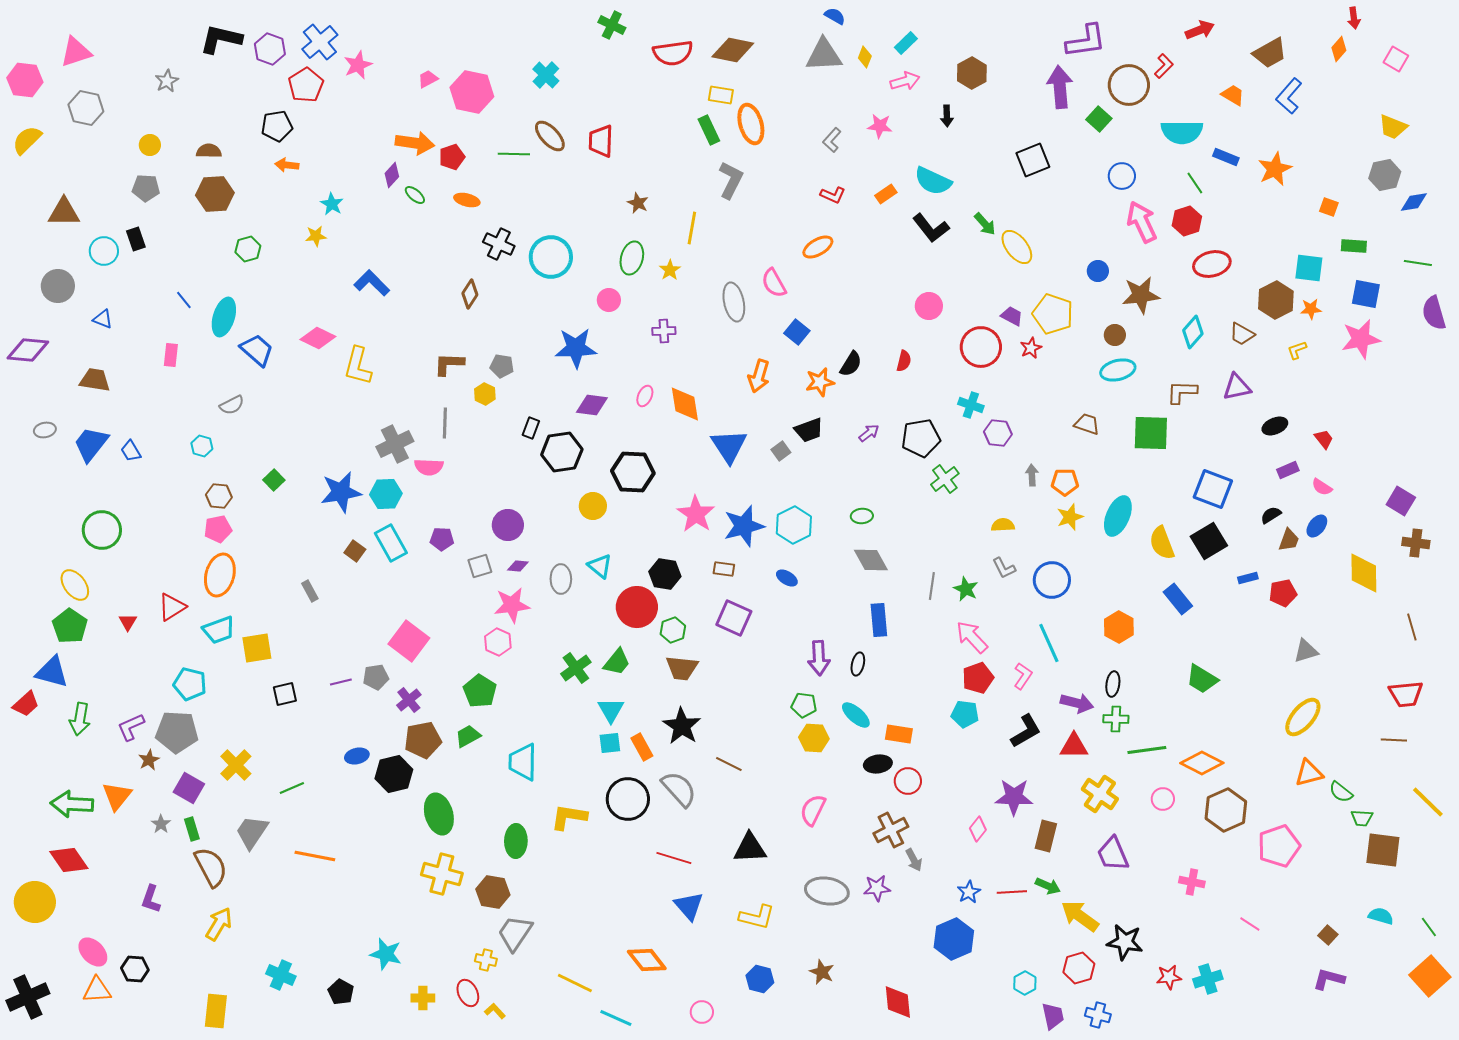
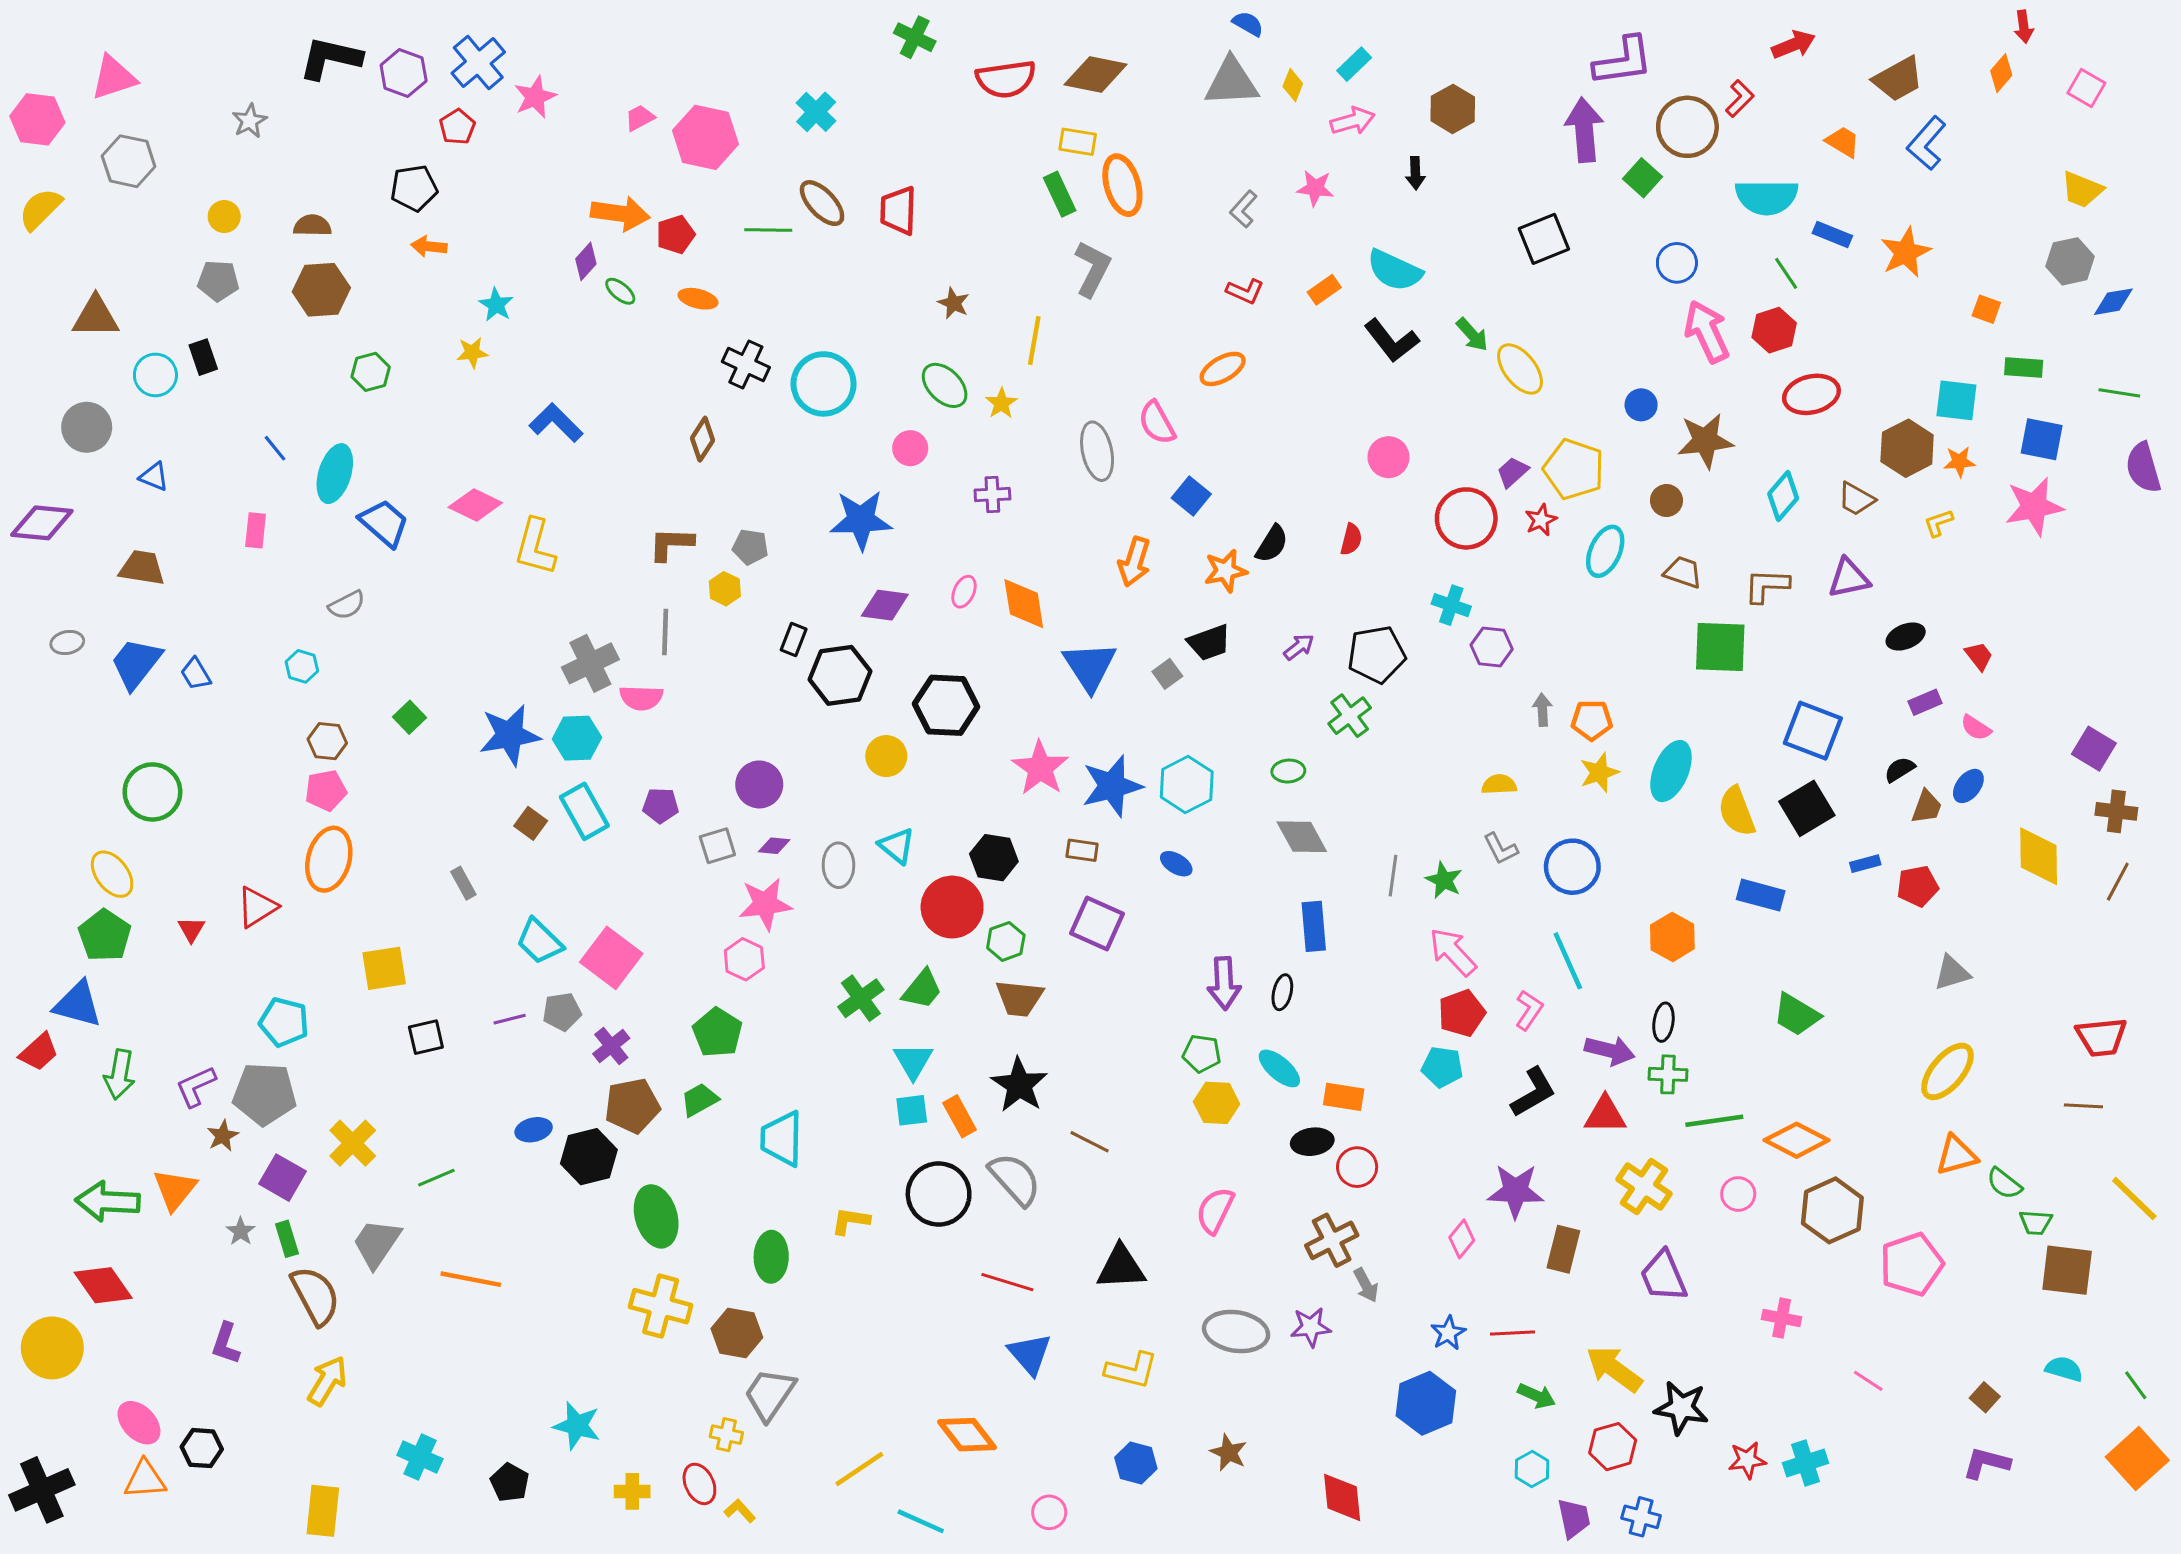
red pentagon: (306, 85) -> (457, 127), size x0.7
green ellipse: (632, 258) -> (945, 385), turned -60
purple trapezoid: (1012, 316) -> (1513, 472), turned -70
cyan ellipse: (1118, 370) -> (1605, 551), moved, turned -52
brown trapezoid: (1087, 424) -> (1683, 572), moved
green cross: (945, 479) -> (1350, 716), moved
blue rectangle: (1178, 599) -> (1761, 895), turned -36
brown line: (1412, 627) -> (2118, 882), moved, turned 44
cyan trapezoid: (219, 630) -> (540, 941), moved, turned 64
yellow L-shape: (569, 817) -> (850, 1221), size x0.7
green arrow: (1048, 886) -> (1536, 1396), moved
yellow line: (575, 983) -> (859, 1469), turned -60

